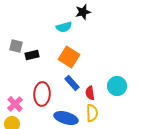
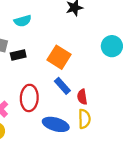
cyan semicircle: (64, 27) -> (23, 21), moved
cyan circle: (117, 86) -> (112, 46), moved

